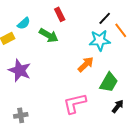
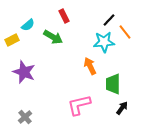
orange arrow: (86, 64) -> (90, 66), turned -72
green trapezoid: (109, 82) -> (113, 84), turned 150
gray cross: (21, 115) -> (25, 117), turned -32

